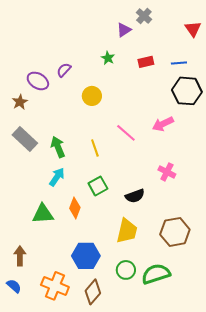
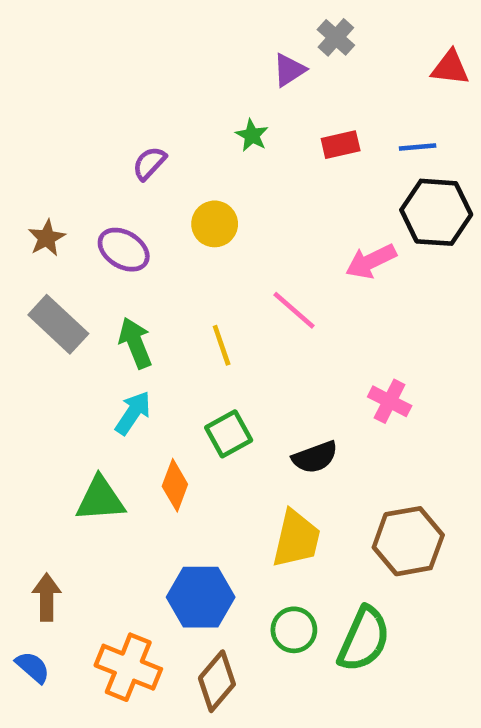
red triangle: (193, 29) -> (450, 68), turned -48
purple ellipse: (38, 81) -> (124, 250), moved
pink arrow: (163, 124) -> (371, 261), moved
green semicircle: (156, 274) -> (364, 639), turned 132

